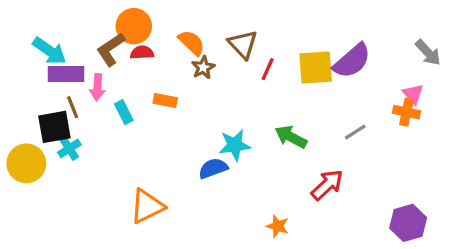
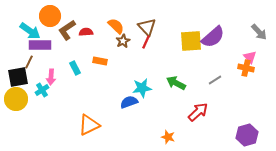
orange circle: (134, 26) -> (50, 16), moved
red line: (268, 69) -> (146, 42), moved
pink arrow: (97, 87) -> (51, 77), moved
brown line: (73, 107) -> (29, 62), moved, turned 48
black square: (54, 127) -> (18, 77), moved

